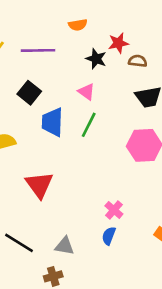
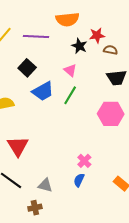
orange semicircle: (78, 25) -> (67, 19), size x1.6
blue trapezoid: (52, 122) -> (43, 91), turned -125
red triangle: (39, 185) -> (18, 146), moved

